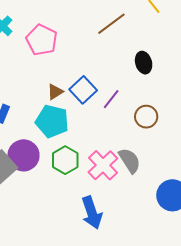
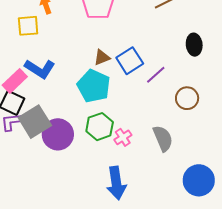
purple circle: (23, 155) -> (58, 134), moved
pink cross: (103, 165) -> (123, 137), moved, size x0.6

